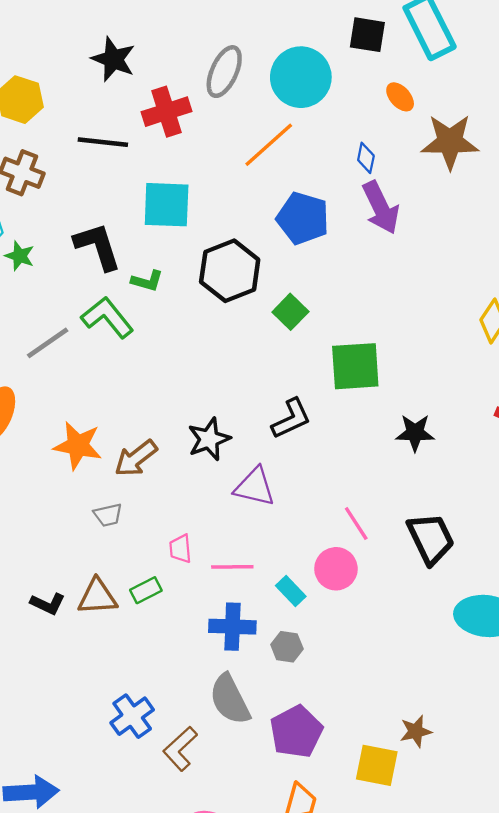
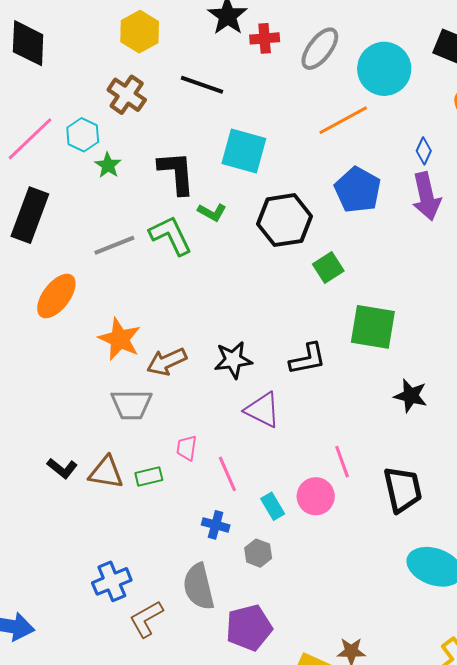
red cross: (166, 112) -> (265, 38), moved, size x0.7
gray trapezoid: (108, 515) -> (132, 405), size x1.6
pink line: (232, 567) -> (227, 474), turned 54
blue cross: (232, 627) -> (216, 525), size x0.7

